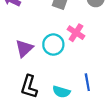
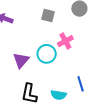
pink cross: (76, 33) -> (65, 41), turned 35

